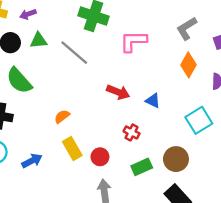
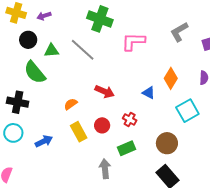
green triangle: (39, 40) -> (51, 51), moved
orange diamond: (188, 65) -> (171, 78), moved
red arrow: (118, 92) -> (105, 92), moved
red circle: (100, 157) -> (102, 125), moved
green rectangle: (142, 167) -> (126, 148), moved

